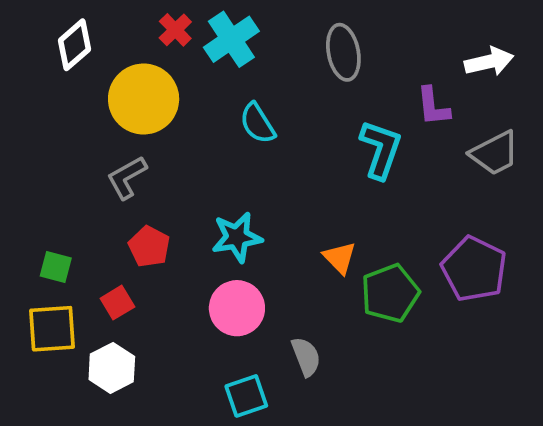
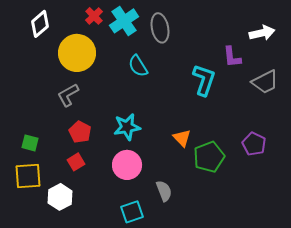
gray ellipse: (343, 52) -> (160, 28), moved
purple pentagon: (474, 269) -> (254, 144), size x0.7
red square: (117, 303) -> (76, 162), moved

